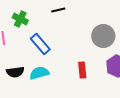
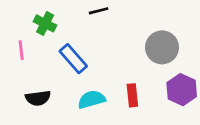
cyan semicircle: (39, 73) -> (92, 99), moved

